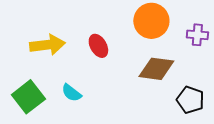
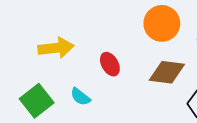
red ellipse: (98, 46) -> (110, 64), moved

